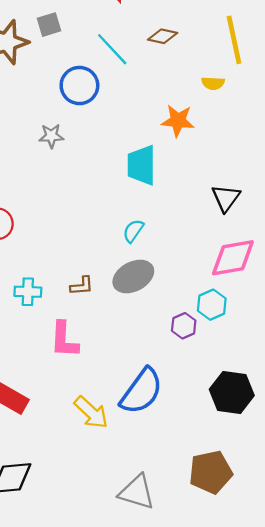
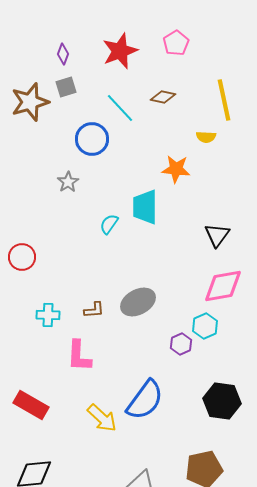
gray star: (51, 136) -> (68, 182), turned -30
cyan semicircle: (133, 231) -> (109, 224), moved

